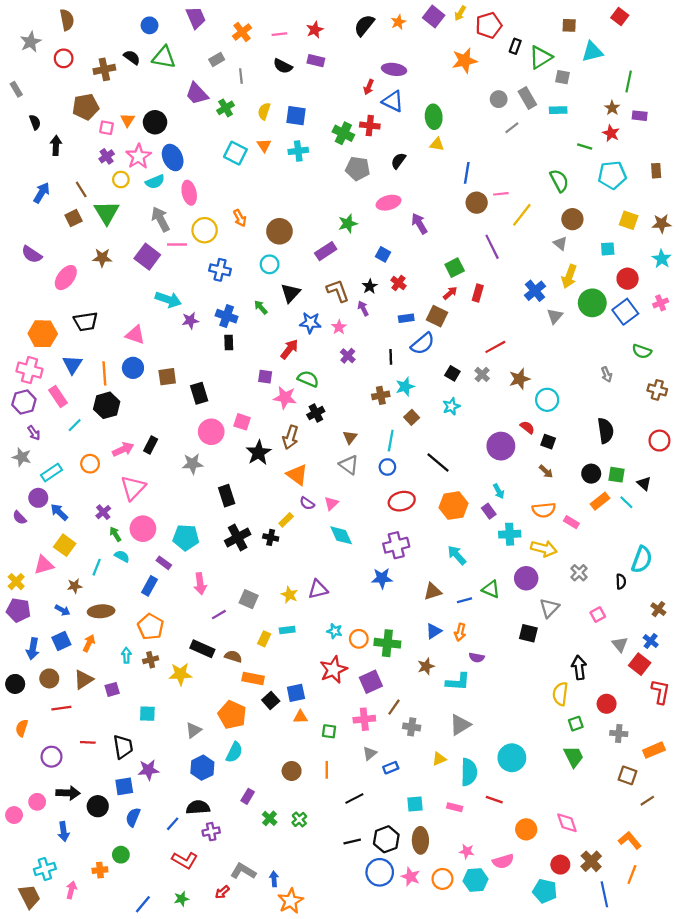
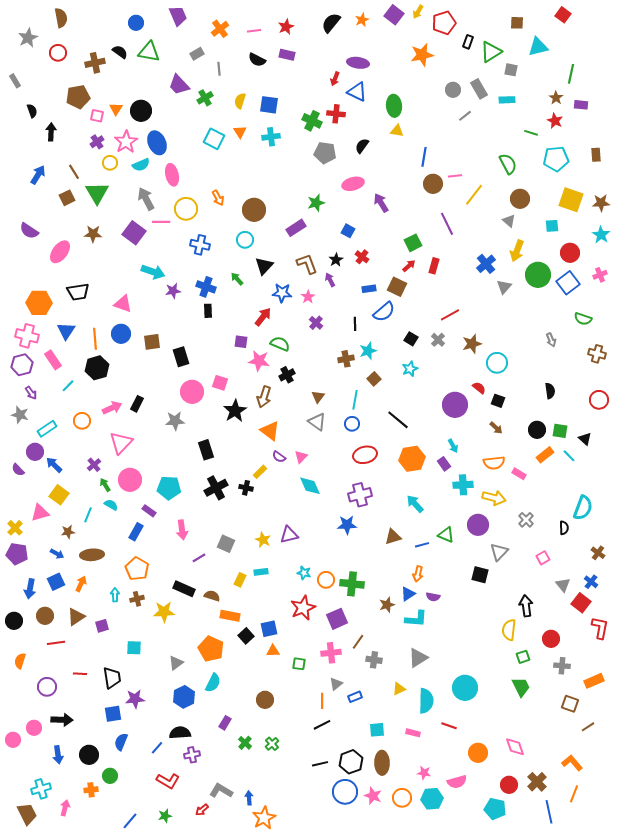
yellow square: (629, 220) -> (571, 200), size x1.4
black semicircle: (605, 431) -> (550, 391), size x0.7
blue triangle: (434, 631) -> (408, 594), moved
orange line: (327, 770) -> (322, 701), moved
black circle: (98, 806) -> (89, 755), moved

